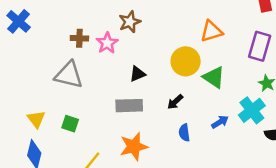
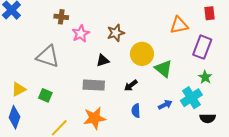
brown star: (130, 22) -> (116, 33), moved
orange triangle: (211, 31) -> (179, 25), moved
brown cross: (79, 38) -> (61, 17), moved
yellow triangle: (36, 119) -> (19, 89), turned 35

